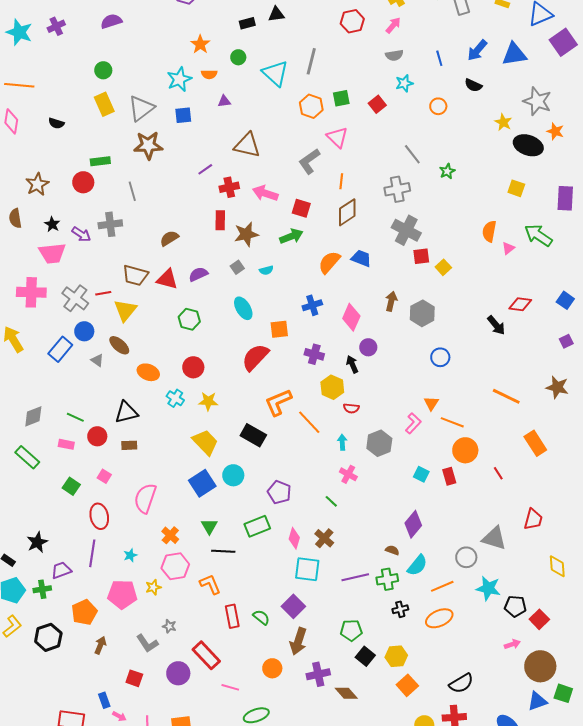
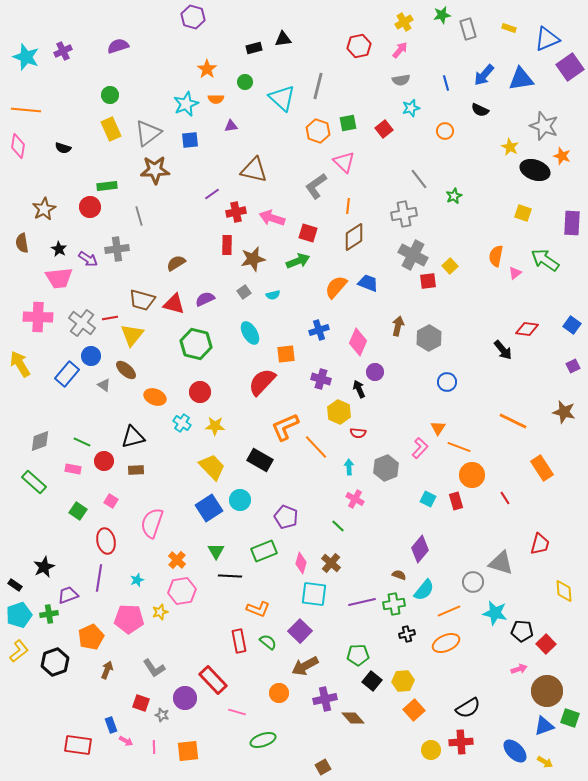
yellow square: (443, 267) -> (450, 266), moved
green hexagon: (189, 319) -> (196, 344), size x1.4
orange L-shape: (210, 584) -> (258, 609), moved, turned 135
gray star: (169, 626) -> (162, 715), moved
brown arrow: (298, 641) -> (305, 666), turned 44

